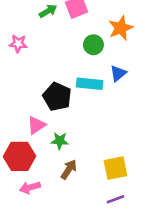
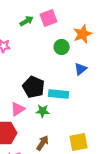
cyan rectangle: (90, 84) -> (59, 94), moved
green star: (60, 141) -> (43, 111), moved

